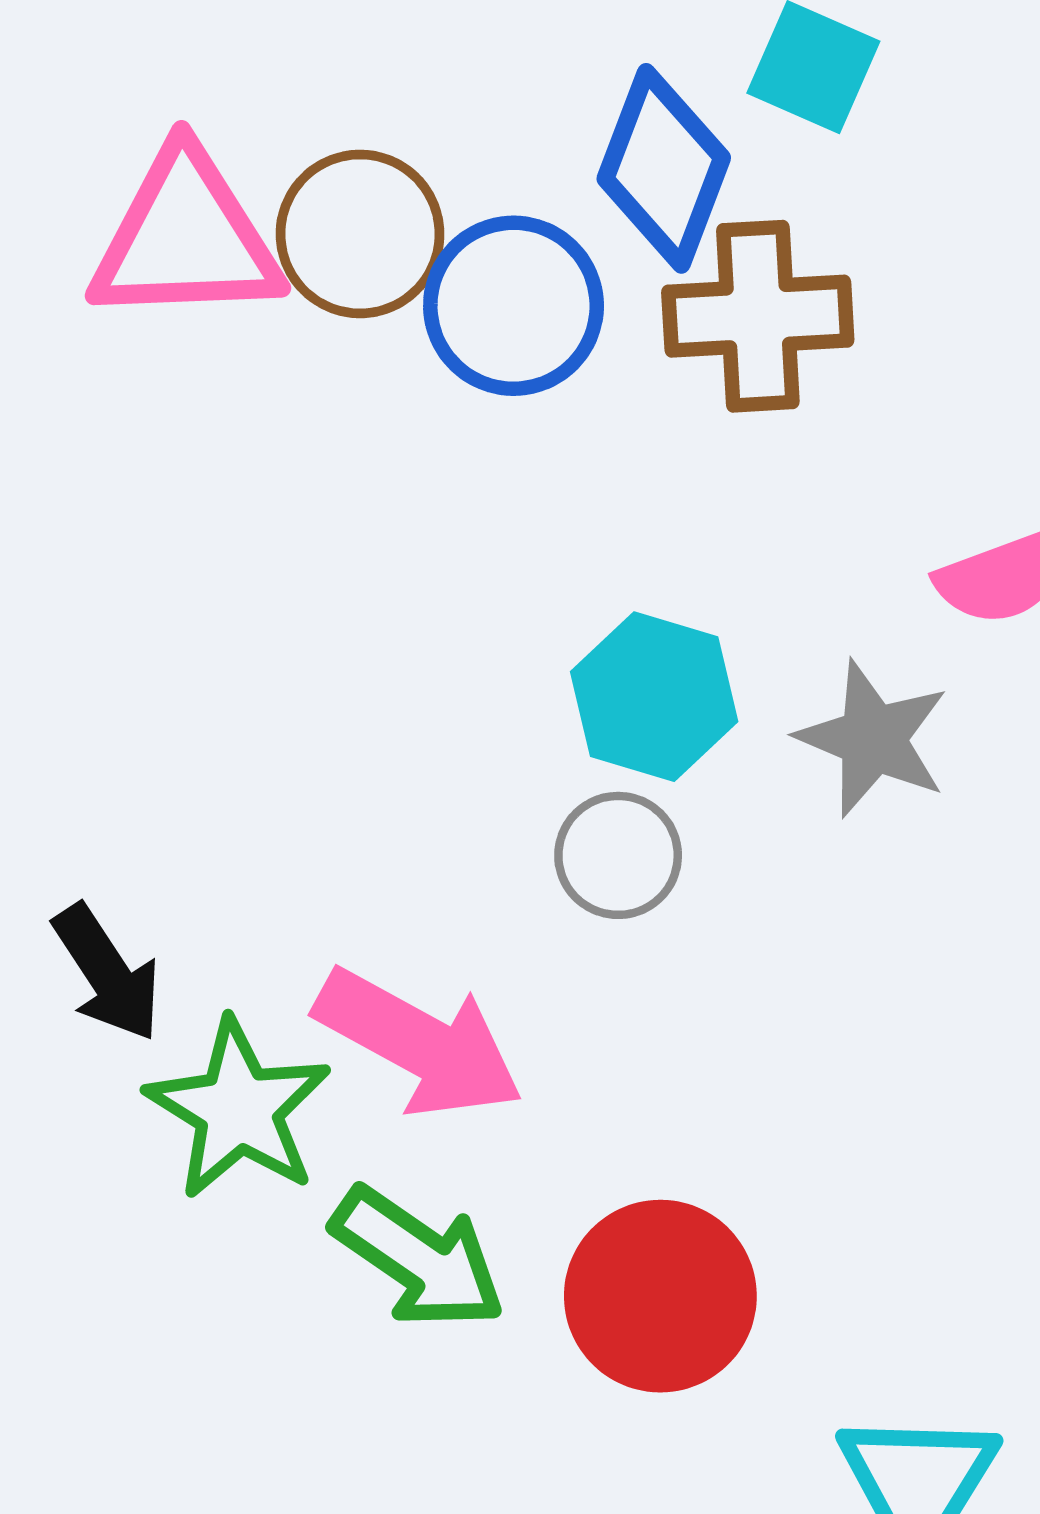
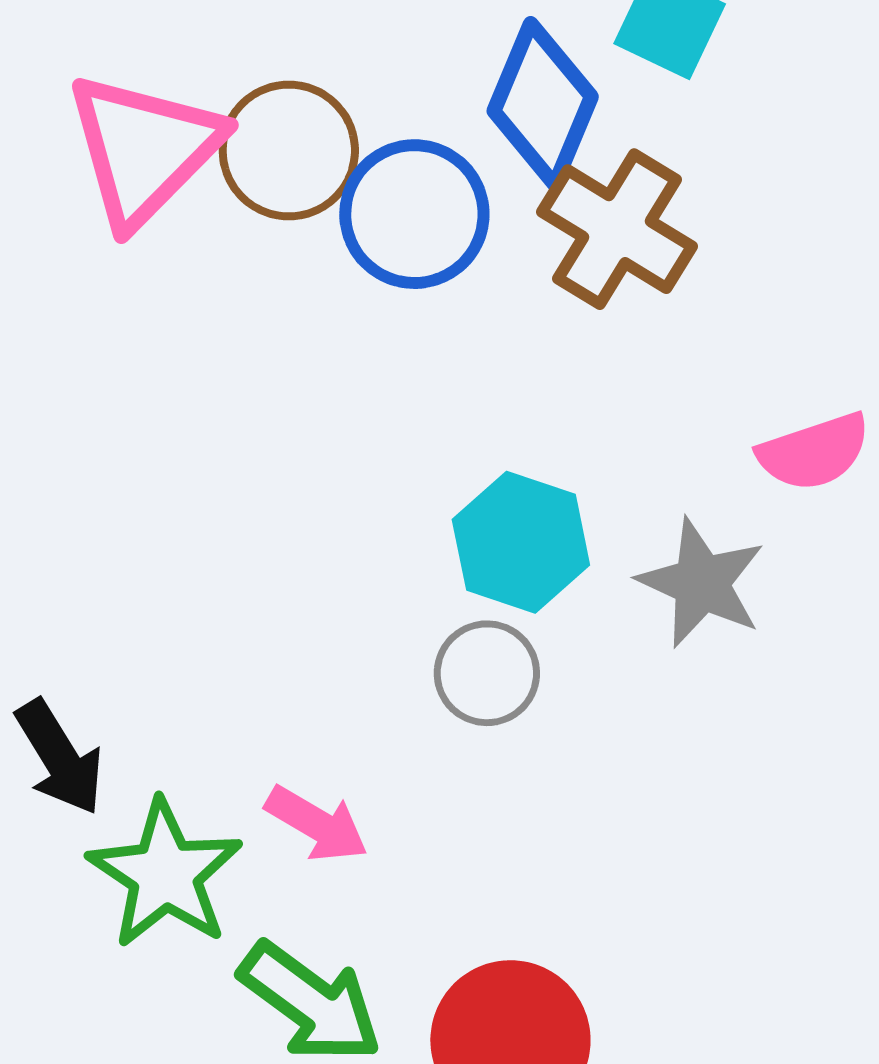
pink triangle: (186, 238) -> (144, 149), turned -45
brown cross: (758, 316) -> (617, 229), turned 33
pink arrow: (419, 1043) -> (317, 824), size x0.6

